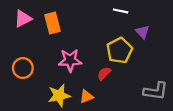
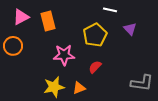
yellow pentagon: (119, 50) -> (95, 35), moved
orange circle: (23, 68) -> (13, 46), moved

